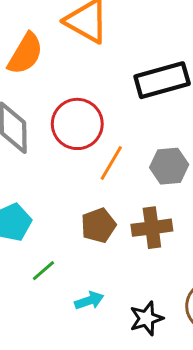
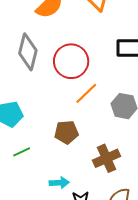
brown cross: (152, 228) -> (107, 158), moved, turned -32
cyan arrow: (89, 301) -> (59, 183), moved

